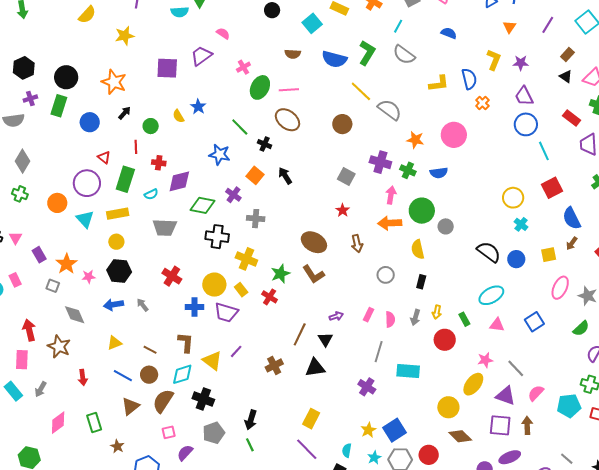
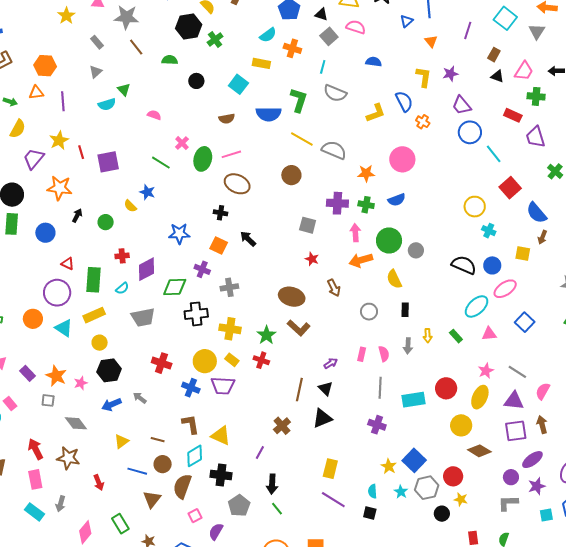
purple trapezoid: (201, 56) -> (34, 159), moved
green line: (240, 127) -> (161, 163), moved
red line: (136, 147) -> (81, 152), moved
yellow square: (549, 255) -> (523, 254), turned 35
pink ellipse: (560, 288) -> (505, 289), moved, turned 45
blue cross: (195, 307) -> (191, 388), turned 36
red circle: (445, 340) -> (446, 388), moved
purple line: (236, 351) -> (260, 453), moved

